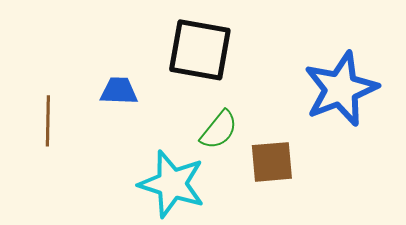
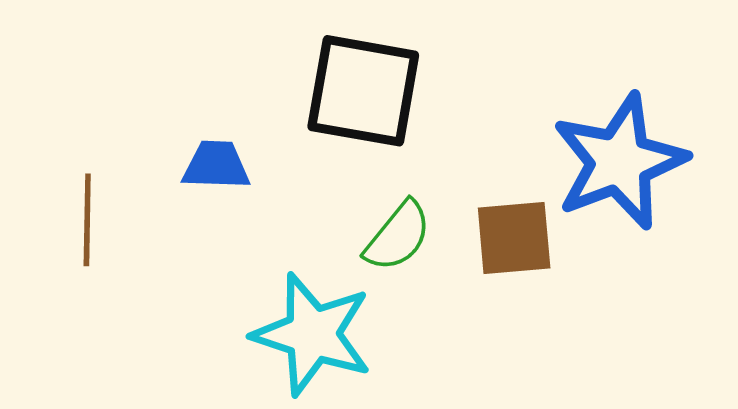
brown square: (272, 162) -> (514, 238), moved

